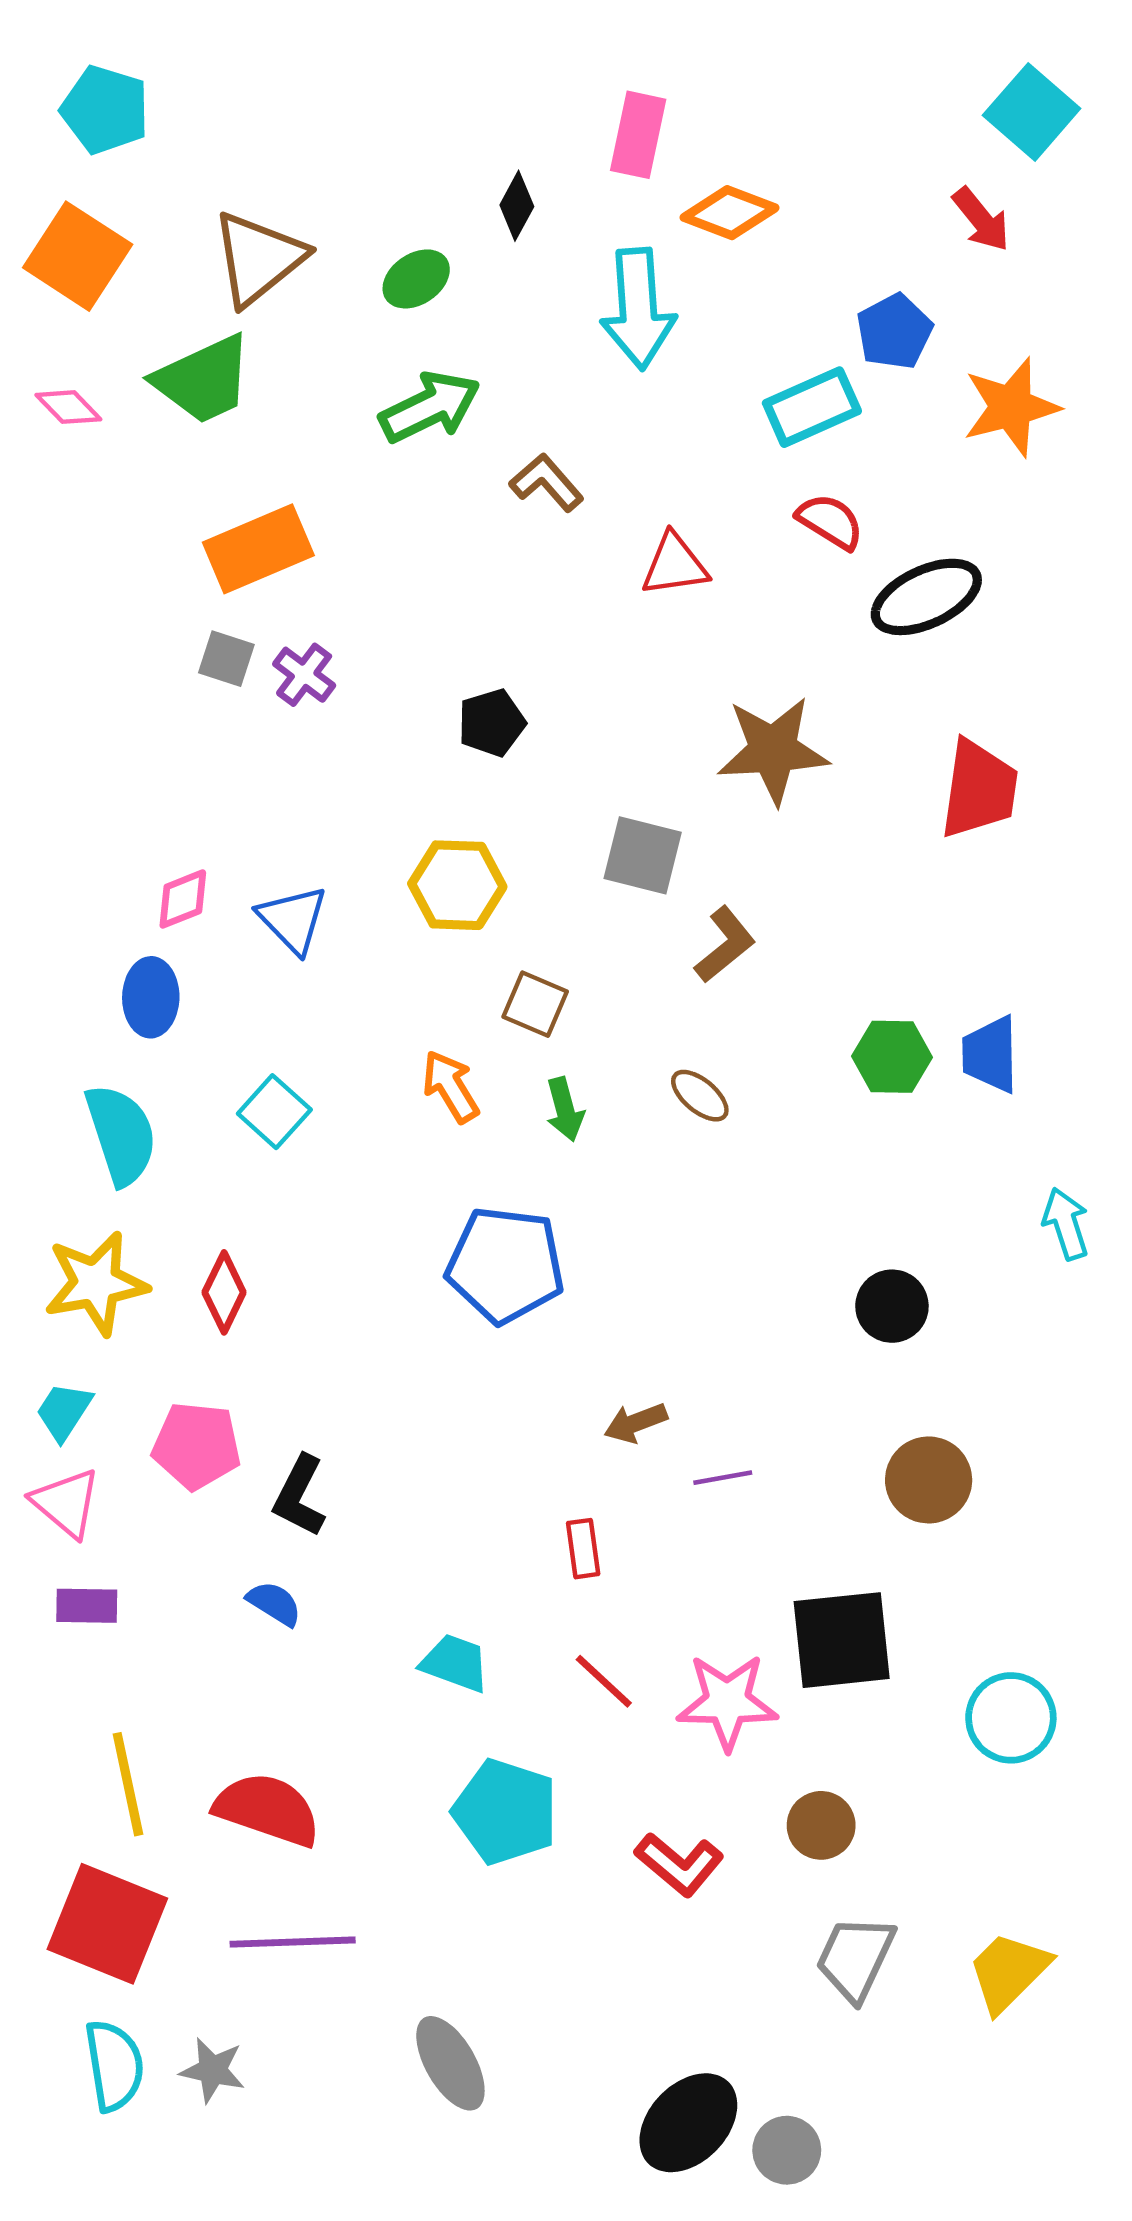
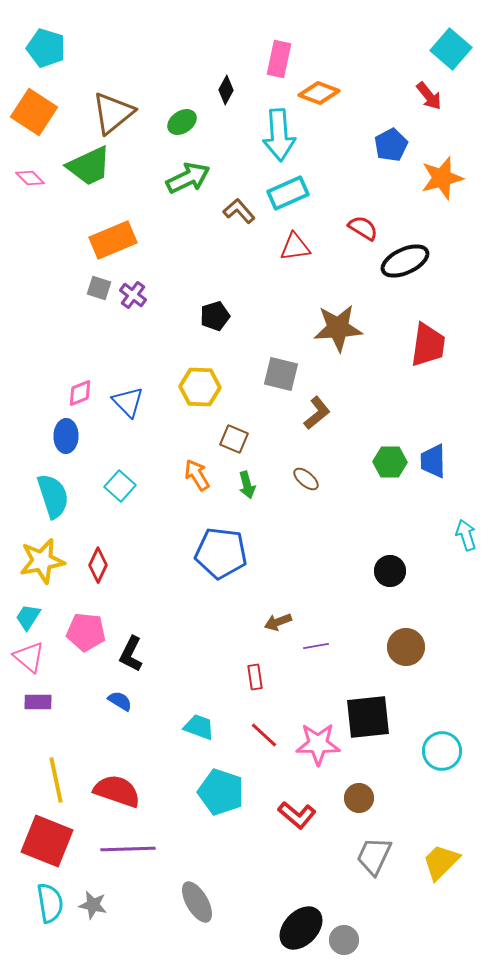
cyan rectangle: (812, 407) -> (288, 193), moved

